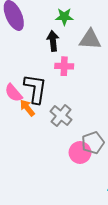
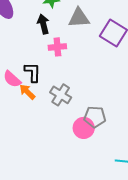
black L-shape: (35, 89) -> (33, 72), size x0.7
gray pentagon: (93, 143) -> (95, 117), turned 30

